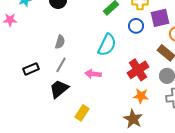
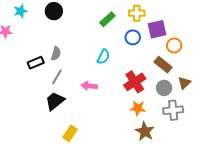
cyan semicircle: (107, 45) -> (103, 57), size x0.7
black rectangle: (31, 69) -> (36, 63), moved
yellow rectangle: (82, 113) -> (70, 133), moved
brown star: (133, 119) -> (145, 131), moved

